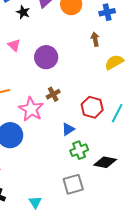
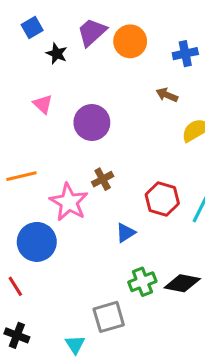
brown arrow: (95, 39) -> (167, 95), turned -56
green cross: (79, 150) -> (142, 282), moved
gray square: (73, 184) -> (109, 317), moved

